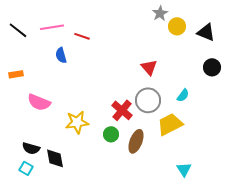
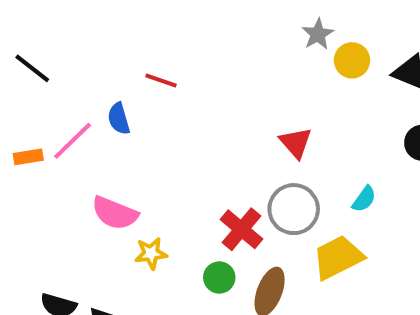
pink line: (52, 27) -> (73, 141), moved, turned -35
pink semicircle: (39, 102) -> (115, 213), moved
yellow star: (77, 122) -> (151, 253), size x0.7

